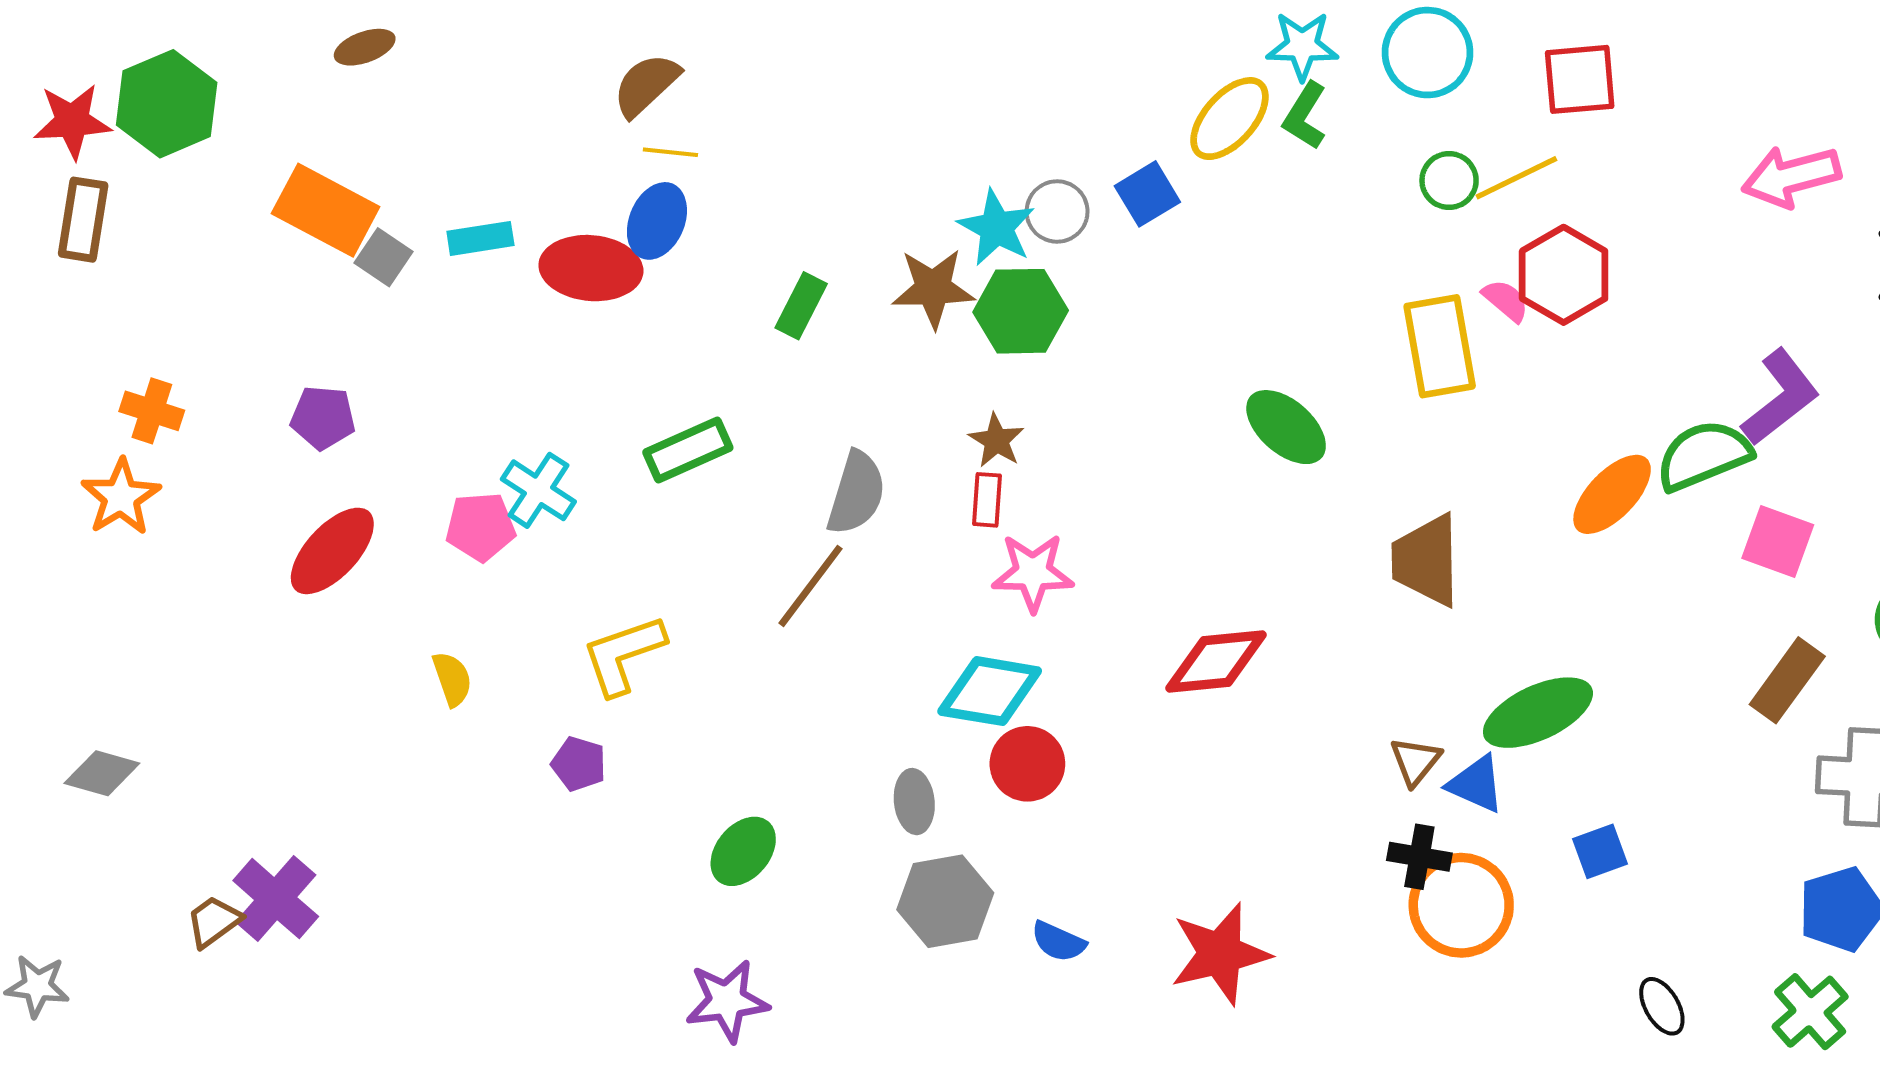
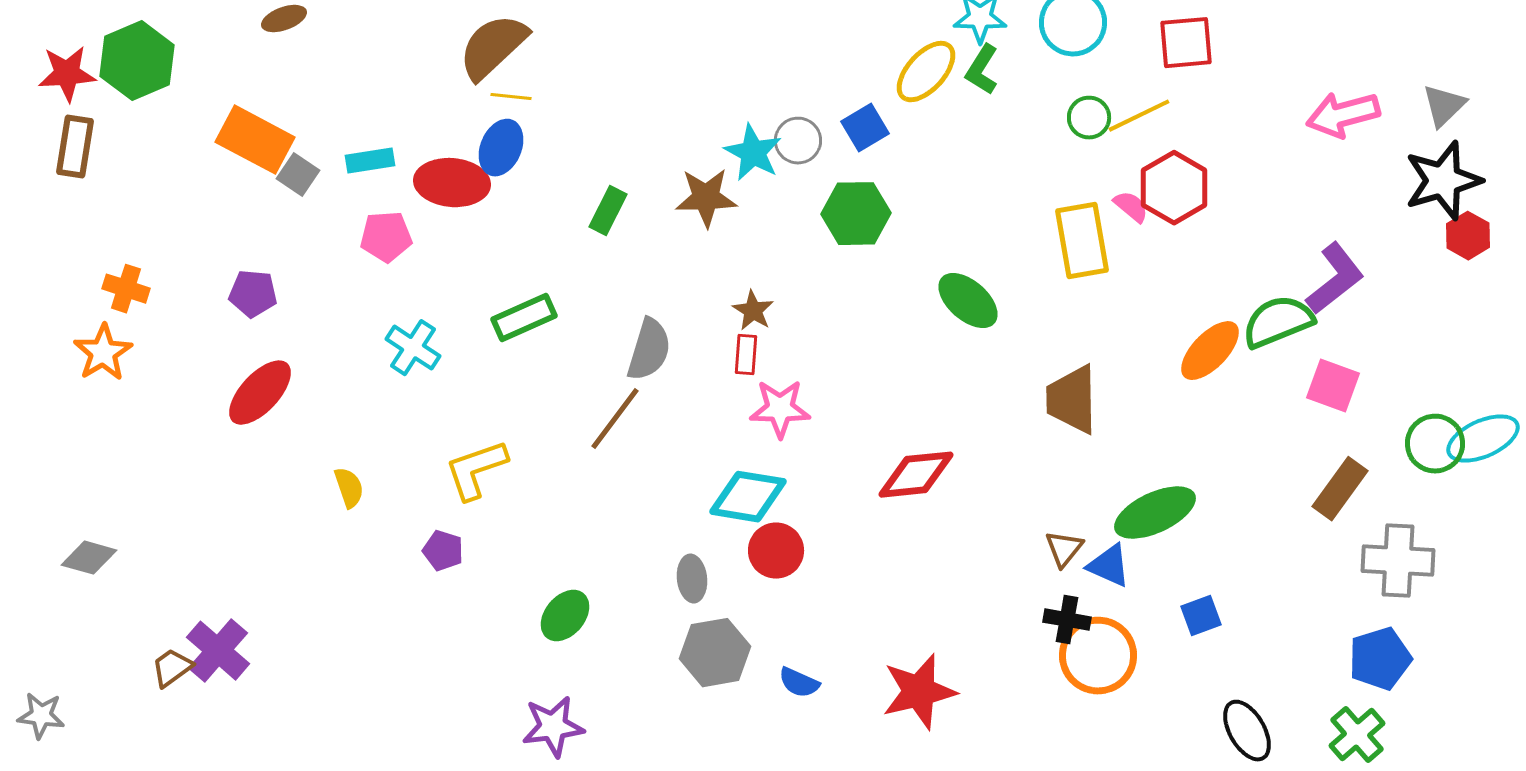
brown semicircle: (646, 85) -> (493, 47), size x1.4
green hexagon: (1021, 311) -> (856, 214), moved
pink pentagon: (480, 527) -> (386, 237), moved
black ellipse: (1662, 1006) -> (1247, 731), size x1.4

